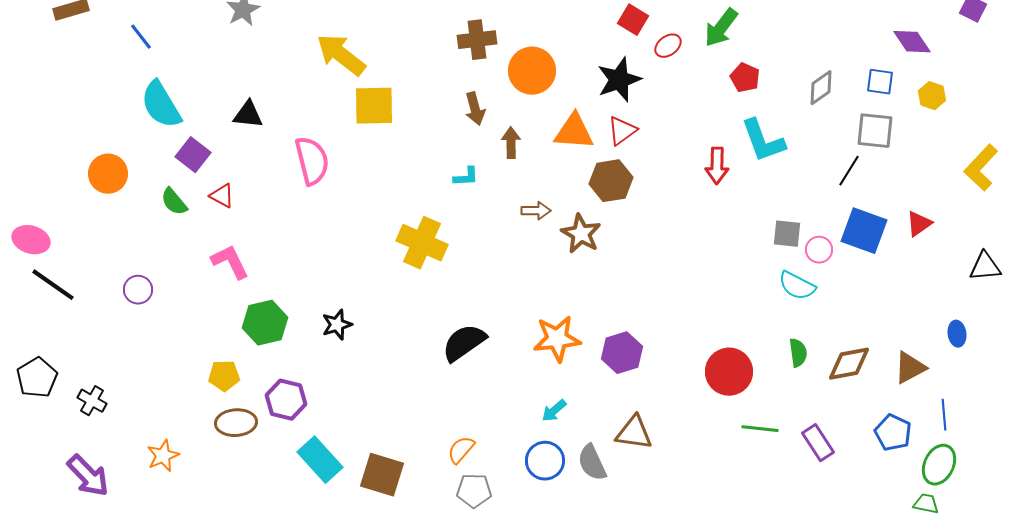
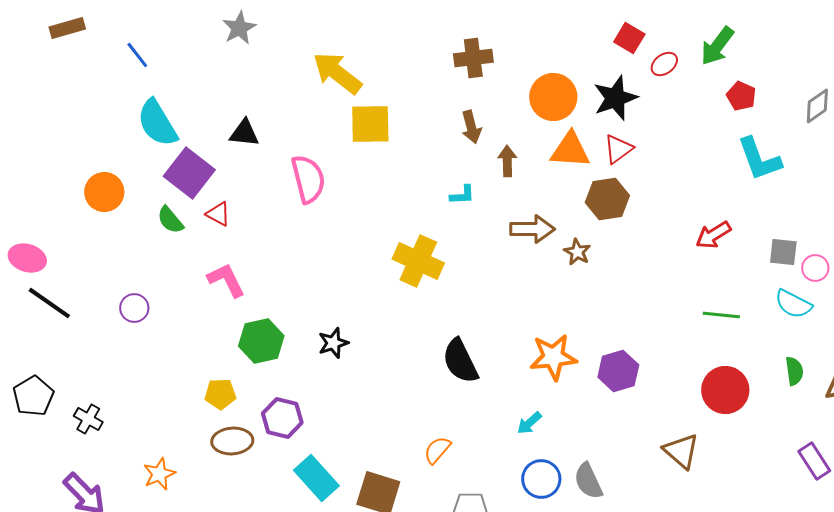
orange circle: (532, 71) -> (553, 97), moved
purple square: (193, 155) -> (189, 173), size x1.4
red arrow: (717, 166) -> (713, 235), moved, turned 57
brown arrow: (536, 211) -> (532, 229), size x1.5
brown star: (581, 234) -> (577, 252), size x0.7
black semicircle: (464, 343) -> (460, 361), turned -81
cyan arrow: (554, 411) -> (529, 423), moved
green line: (760, 429) -> (721, 315), moved
brown triangle: (634, 433) -> (681, 451), moved, turned 33
orange semicircle: (461, 450) -> (437, 450), moved

